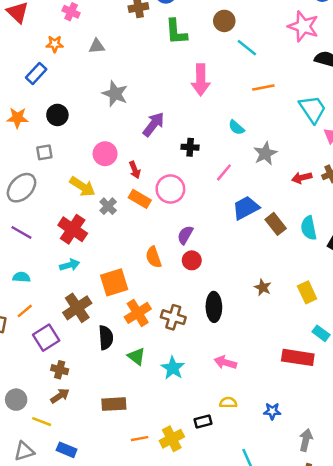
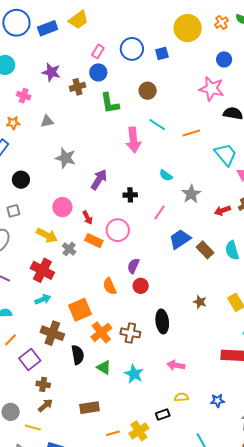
cyan line: (247, 48) -> (157, 125), moved
orange line: (263, 88) -> (191, 133), moved
brown cross: (77, 308) -> (52, 333), turned -30

